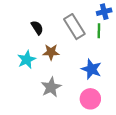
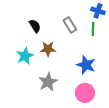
blue cross: (104, 12) -> (98, 11), turned 32
gray rectangle: (74, 27) -> (70, 25), size x0.7

